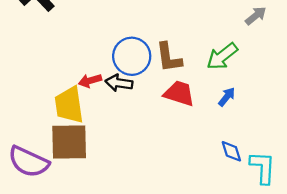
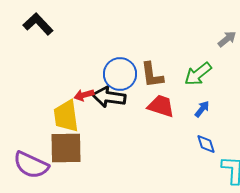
black arrow: (119, 83) -> (109, 97), size x1.4
blue diamond: (231, 151) -> (206, 144), moved

